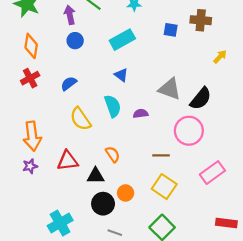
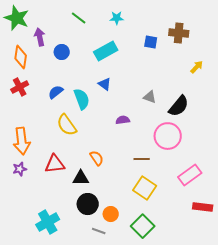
purple arrow: (70, 15) -> (40, 37), moved
gray triangle: (170, 89) -> (150, 97), size x0.6
cyan semicircle: (113, 106) -> (82, 99), moved
orange circle: (126, 193) -> (111, 214), moved
red rectangle: (226, 223) -> (203, 207), moved

